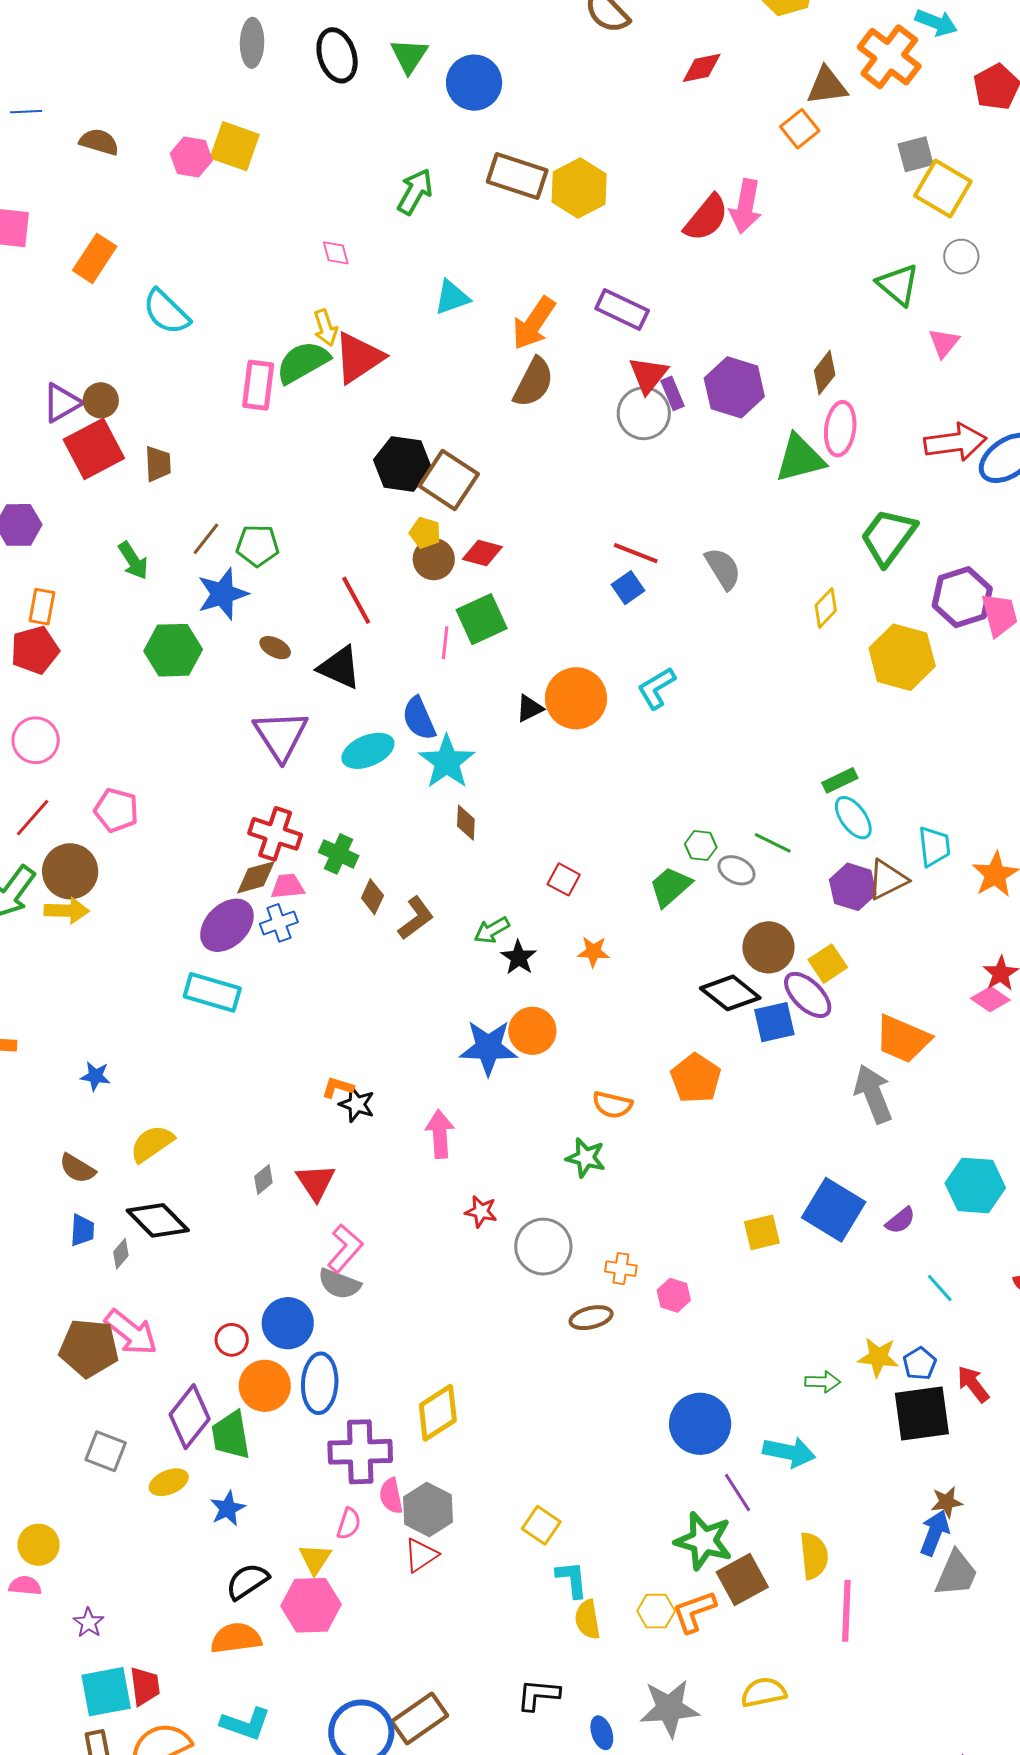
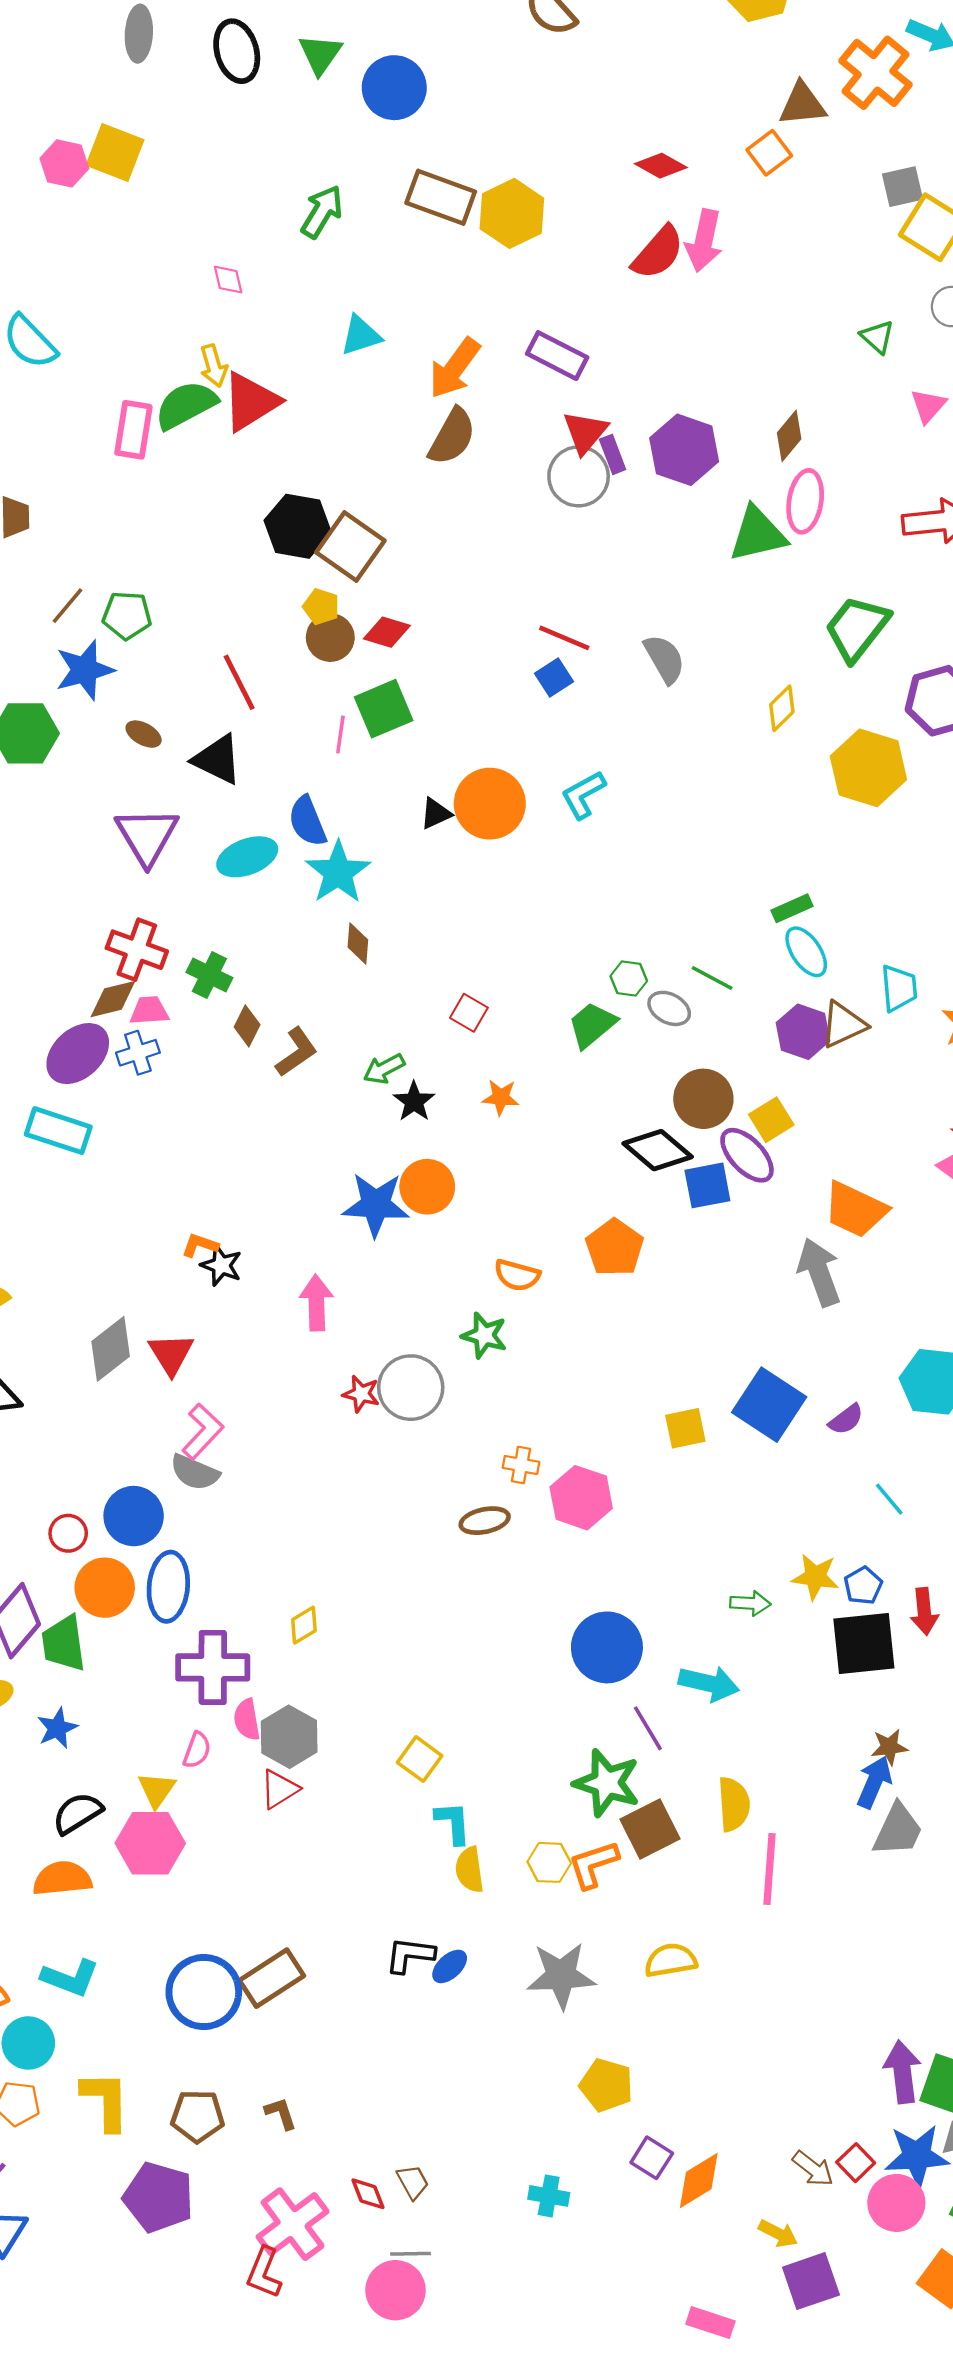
red diamond: (702, 68) -> (661, 166), moved, turned 39
green triangle: (898, 285) -> (877, 337), size x0.7
gray diamond: (263, 1179) -> (111, 1349), size x1.8
gray circle: (543, 1247) -> (411, 1388), moved
pink hexagon: (674, 1295) -> (581, 1498), size x1.6
red arrow: (973, 1384) -> (924, 1611), turned -150
yellow diamond: (438, 1413) -> (304, 1625), size x0.6
blue ellipse: (602, 1733) -> (450, 1966), moved, turned 64

